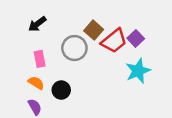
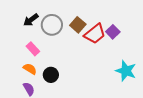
gray circle: (74, 48) -> (52, 25), moved
pink rectangle: (40, 59) -> (33, 49), turned -32
cyan star: (138, 71) -> (126, 71), moved, turned -30

